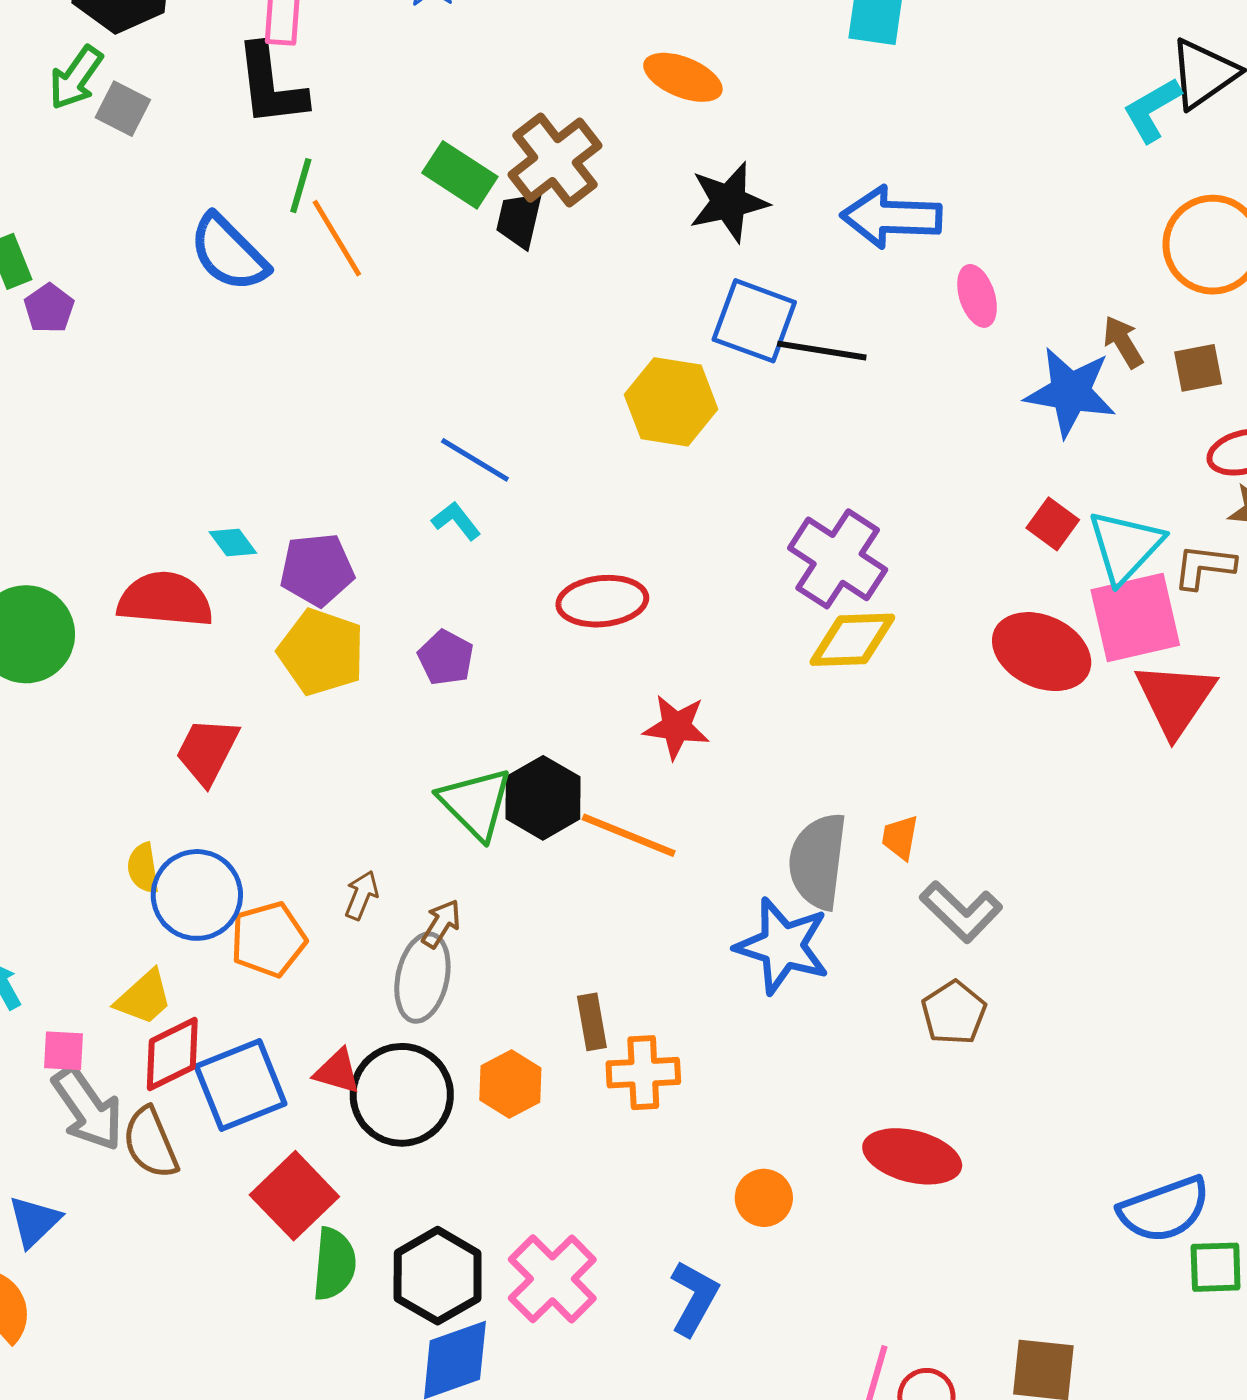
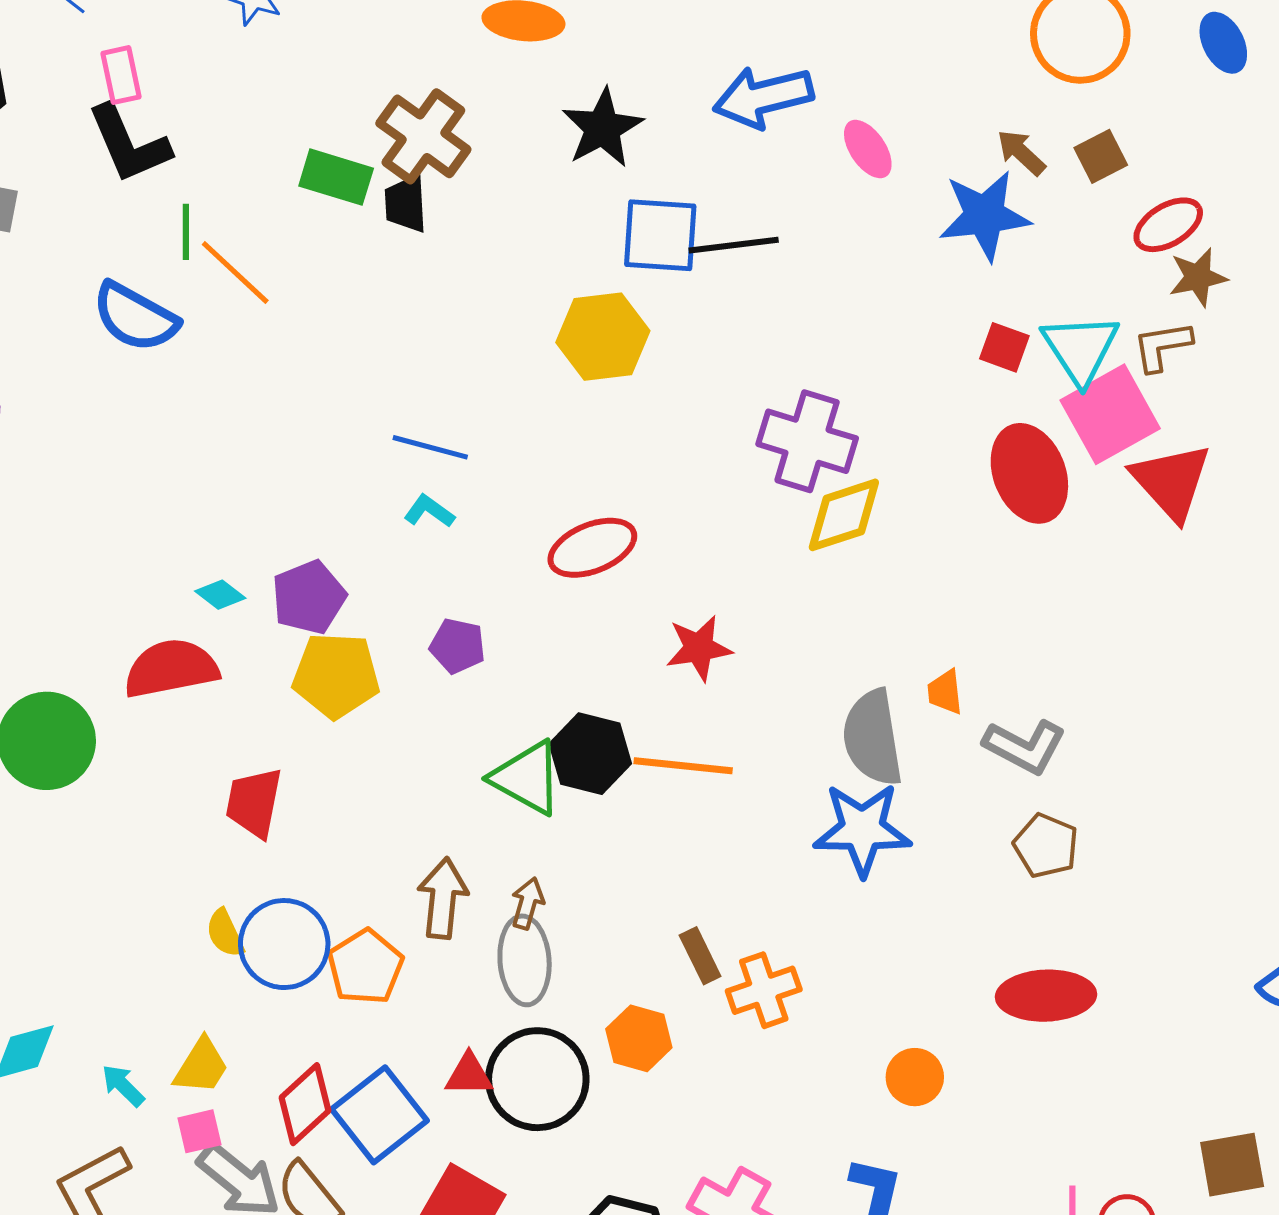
red ellipse: (1042, 652) -> (1029, 473), turned 60
brown arrow: (361, 895) -> (443, 898), size x1.6
yellow trapezoid: (144, 998) -> (201, 1066), moved

